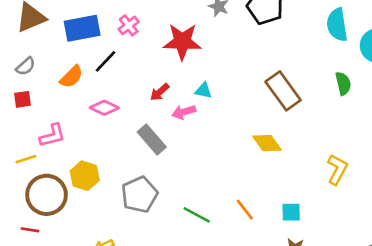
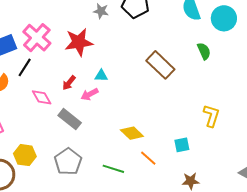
pink cross: (129, 25) -> (37, 38), size x1.8
pink diamond: (104, 108) -> (42, 97), moved, turned 45
yellow diamond: (267, 143) -> (132, 133), moved
cyan square: (291, 212) -> (182, 145), moved

